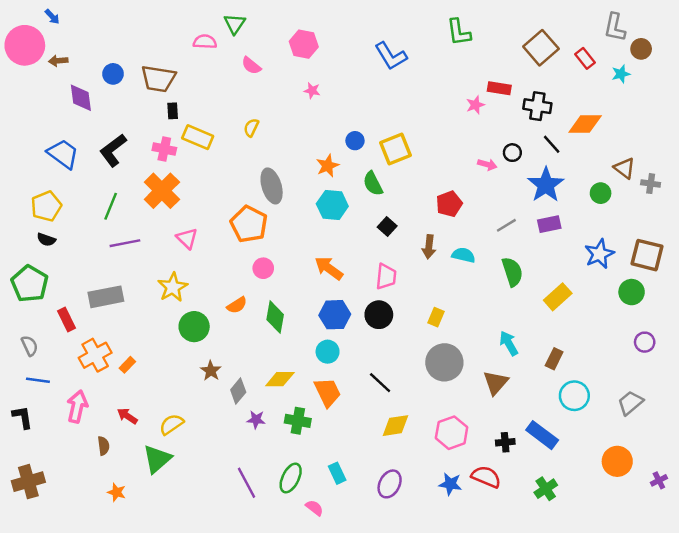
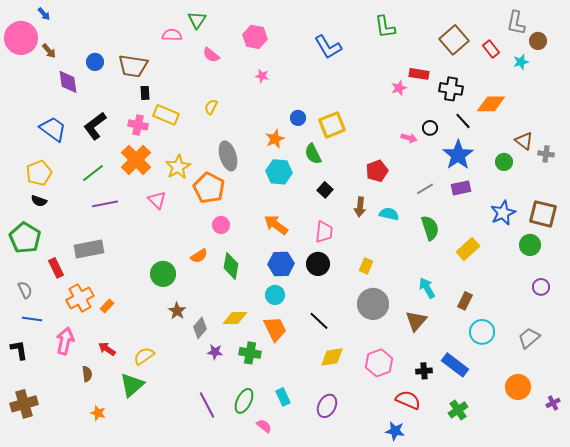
brown arrow: (58, 61) -> (49, 51), turned -126
green line: (111, 206) -> (93, 173), turned 30
yellow star: (173, 287) -> (178, 167), moved
blue star: (450, 484) -> (395, 431), moved

